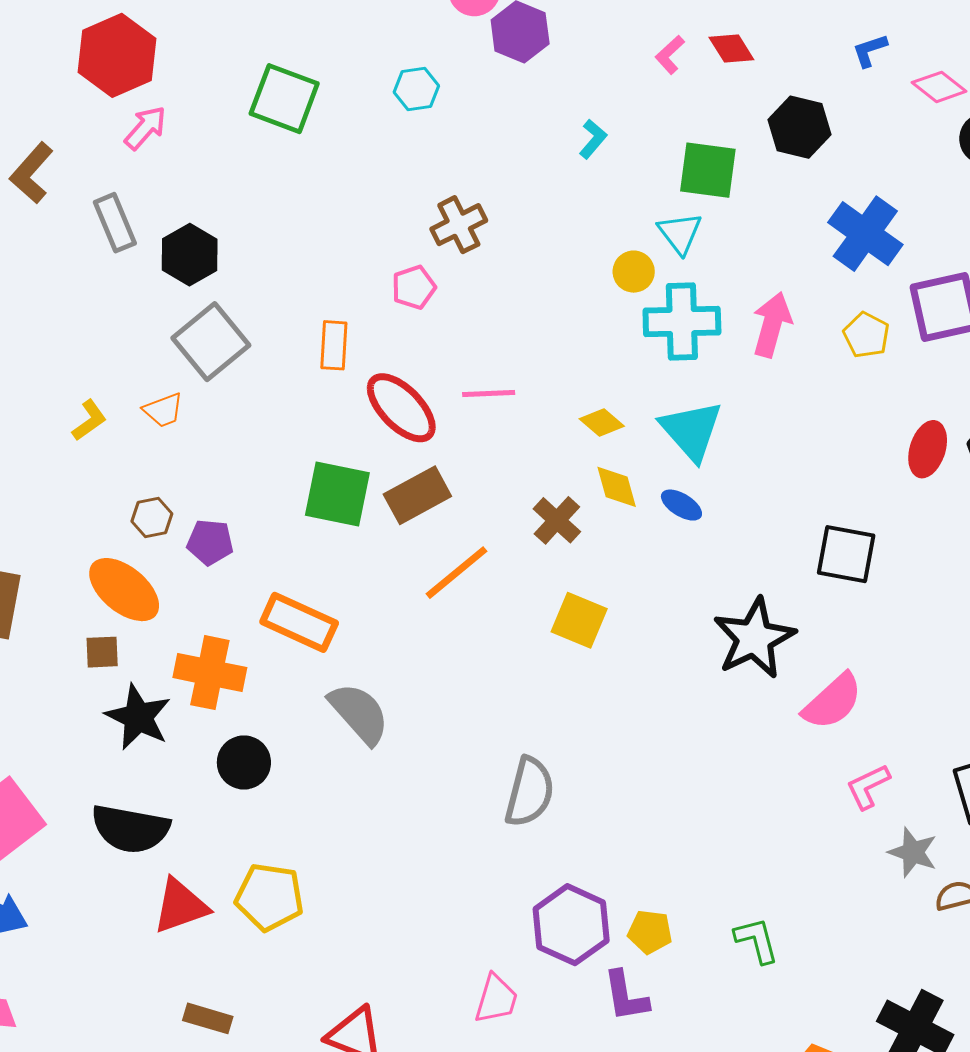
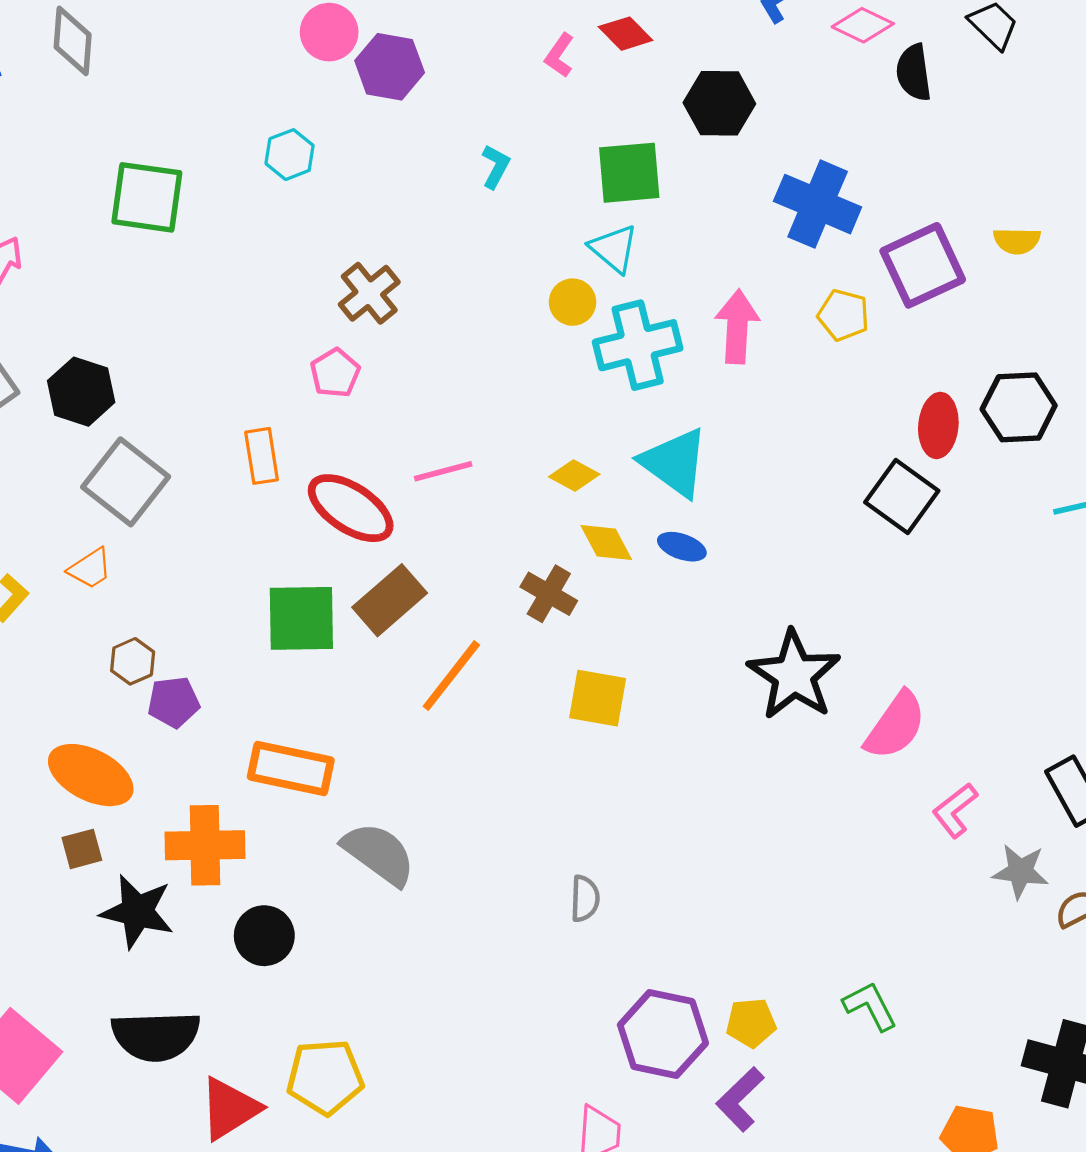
brown hexagon: (152, 518) -> (133, 661), moved
black square: (846, 554) -> (902, 496), moved, turned 38
gray semicircle: (529, 792) -> (585, 899), size x0.6
purple L-shape: (626, 996) -> (740, 1099), turned 68

